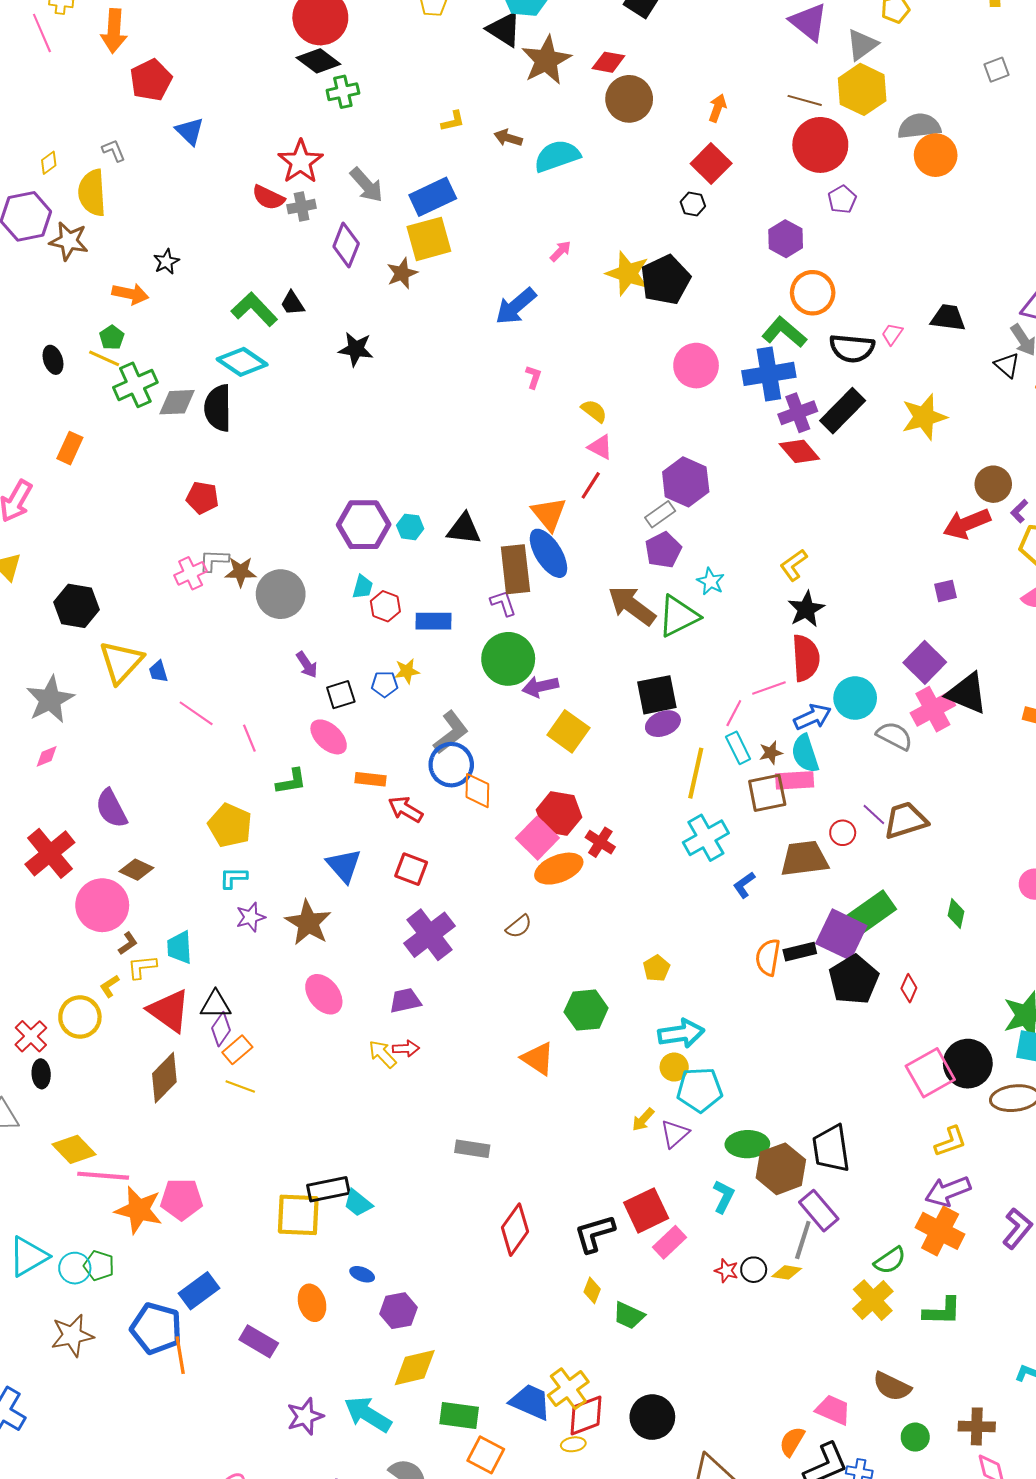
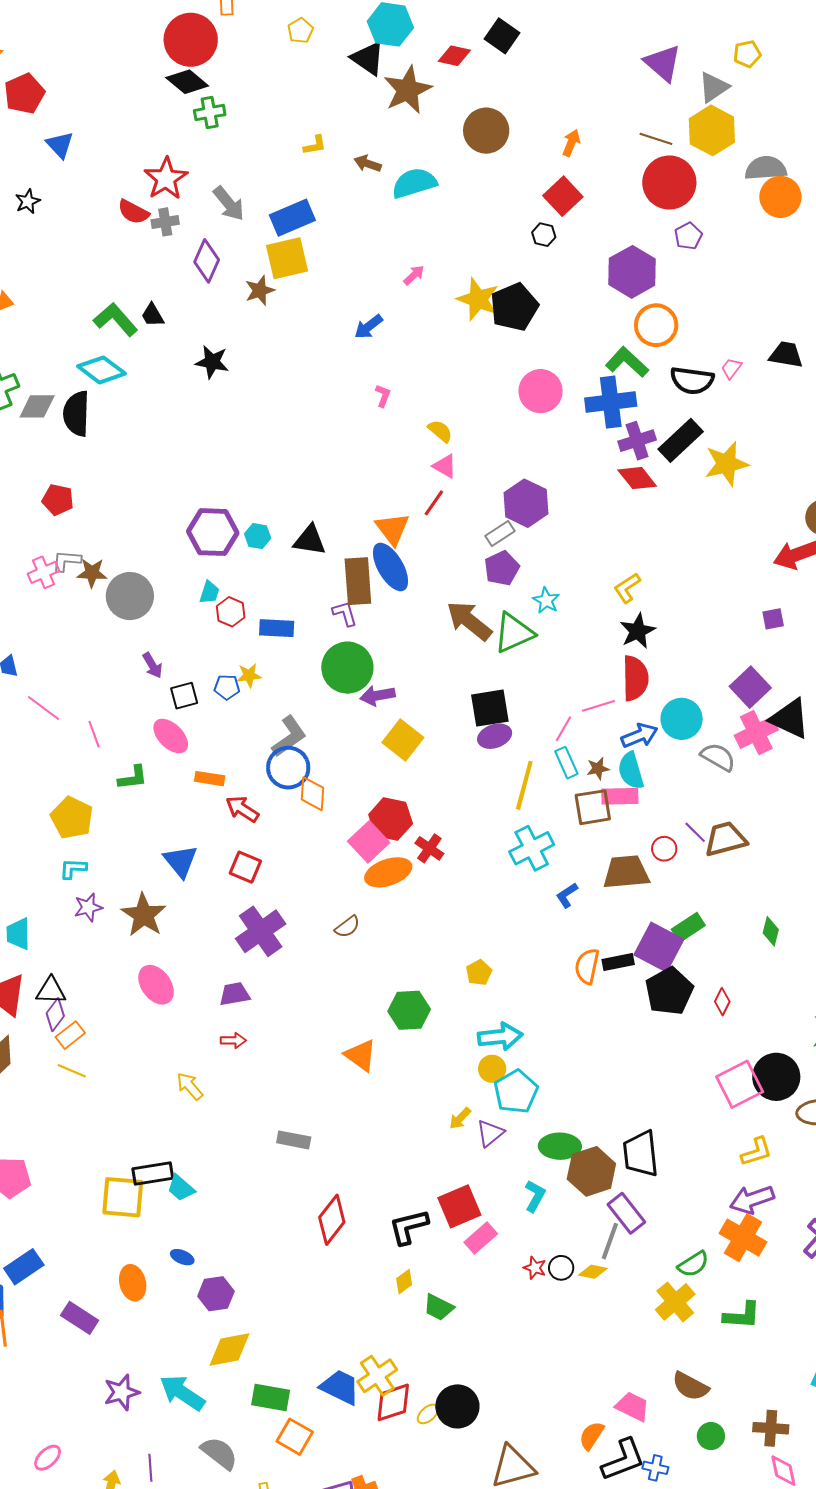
red diamond: (608, 62) -> (454, 56), moved
purple hexagon: (786, 239) -> (632, 272), size x1.4
black star: (166, 262) -> (28, 201), moved
blue arrow: (516, 306) -> (368, 327), size x0.7
yellow star: (924, 417) -> (727, 464), moved
green rectangle: (871, 913) -> (688, 927), size x0.7
yellow arrow: (382, 1054) -> (190, 1086), moved
cyan pentagon: (700, 1090) -> (516, 1092), turned -30
yellow diamond: (592, 1290) -> (404, 1282), turned 30
yellow ellipse: (573, 1444) -> (428, 1414), moved, turned -35

